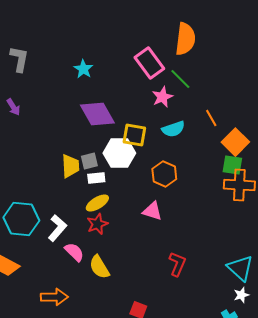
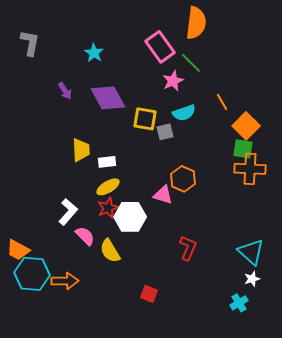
purple arrow: (13, 107) -> (65, 91), moved
white hexagon: (119, 153) -> (130, 217), moved
gray square: (89, 161) -> (165, 132), moved
orange hexagon: (164, 174) -> (183, 179), moved
cyan hexagon: (21, 219) -> (32, 274), moved

